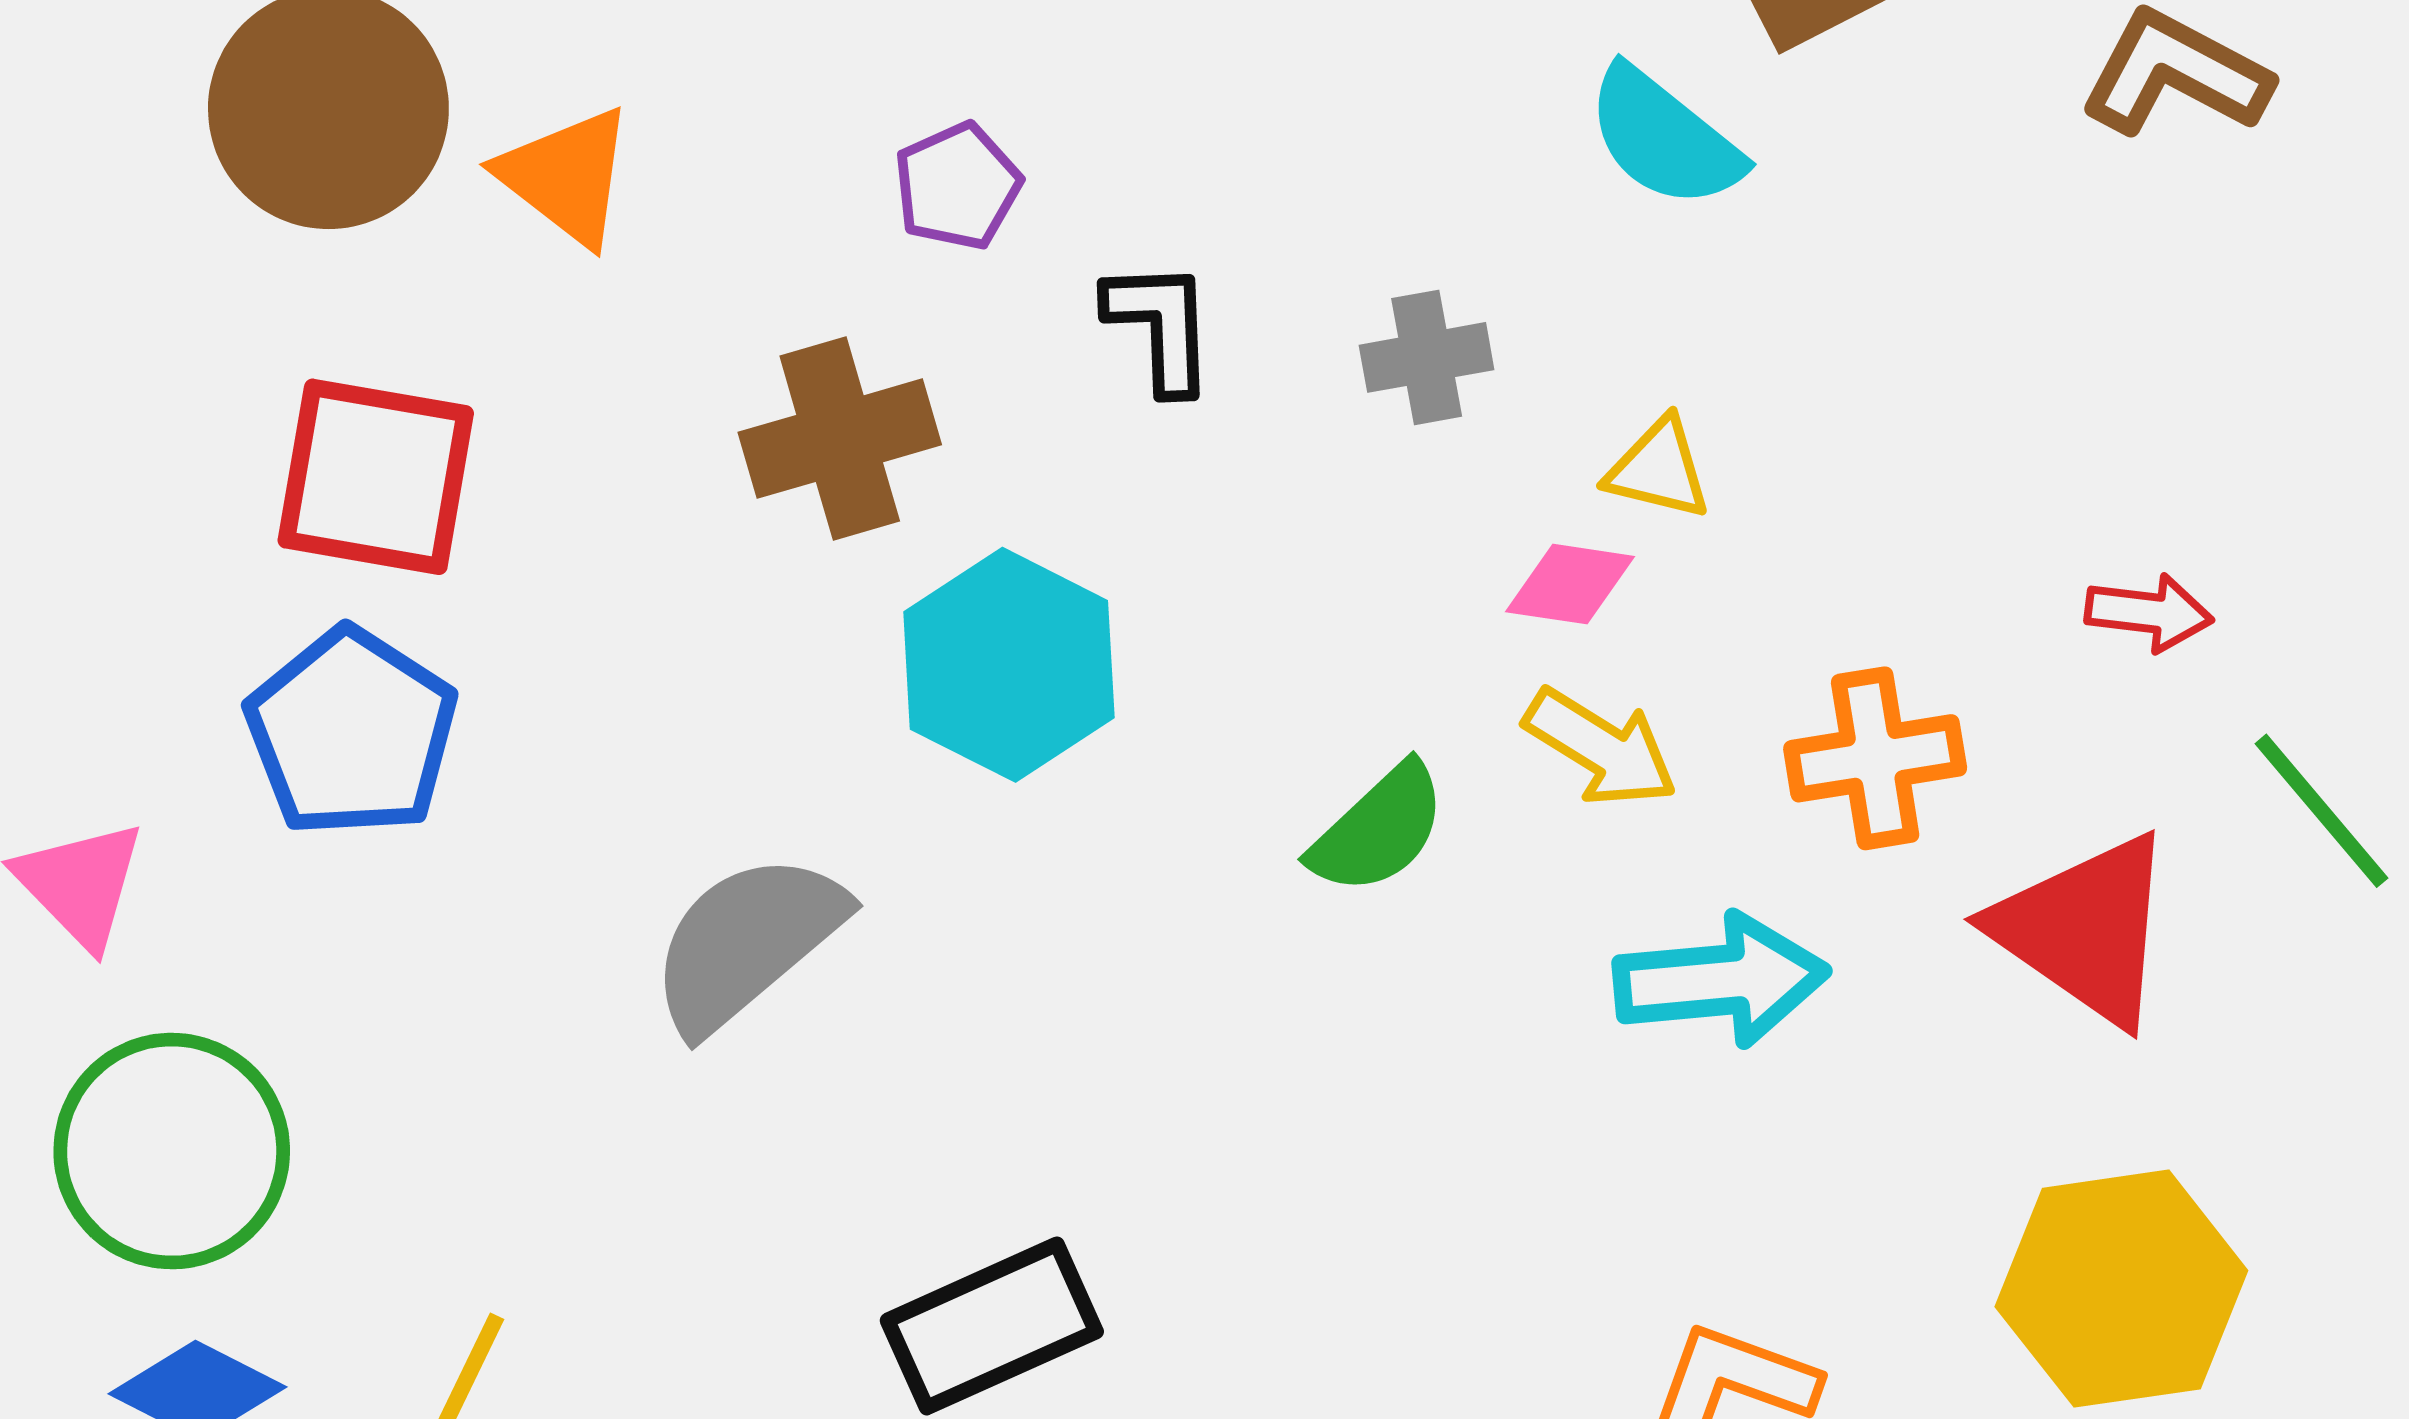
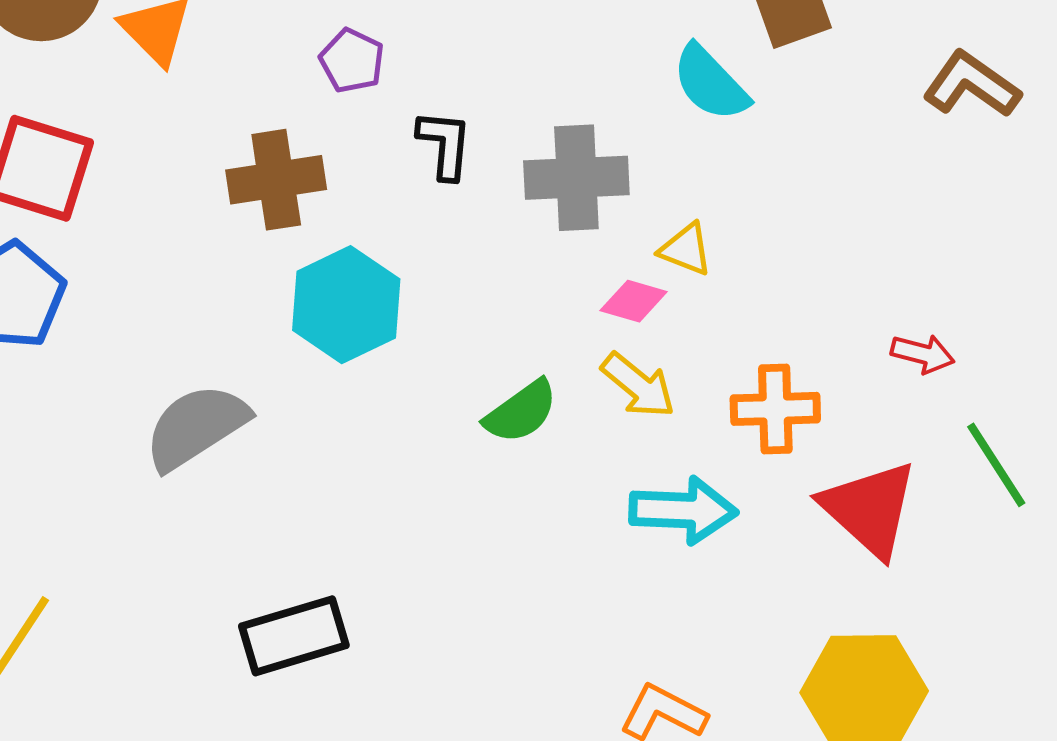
purple pentagon: (957, 186) -> (352, 61), turned -30
gray cross: (1427, 357) -> (576, 178), size x1.6

